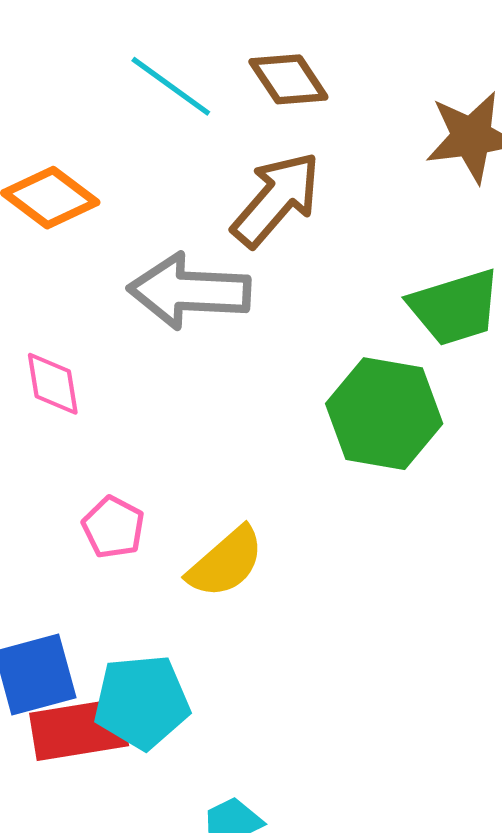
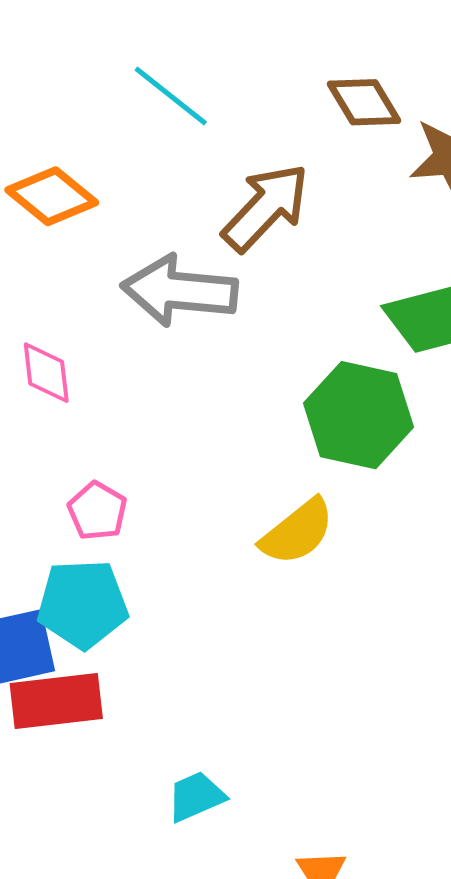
brown diamond: (288, 79) -> (364, 102), moved
yellow semicircle: (226, 562) -> (297, 532), moved
cyan pentagon: (142, 702) -> (83, 604), moved

